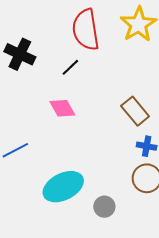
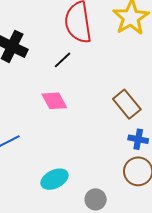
cyan ellipse: (63, 187) -> (54, 179), size x0.7

